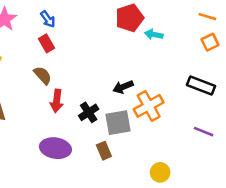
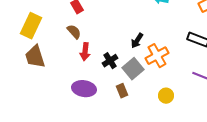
black arrow: (123, 87) -> (137, 41), turned -35
gray square: (118, 123) -> (133, 69), turned -30
yellow circle: (160, 172) -> (166, 96), moved

